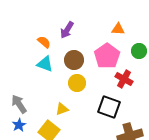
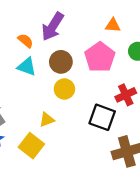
purple arrow: (67, 30) -> (53, 27), size x1.4
red cross: (124, 79) -> (126, 95), moved, turned 36

